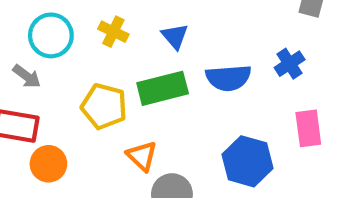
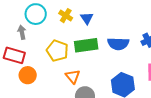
blue triangle: (175, 36) -> (87, 18), moved
gray arrow: (27, 76) -> (22, 32), turned -144

